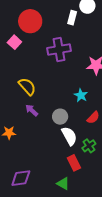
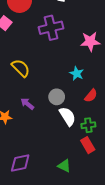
purple arrow: (32, 110) -> (27, 104), moved
green cross: (89, 146) -> (88, 125), turned 32
red rectangle: (74, 163) -> (88, 145), moved

